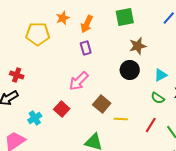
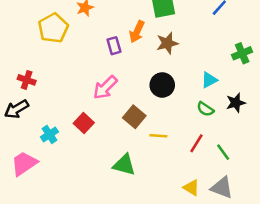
orange arrow: (87, 24) -> (137, 32), moved
yellow pentagon: (38, 34) -> (53, 28), turned -30
brown star: (138, 46) -> (167, 43), moved
black circle: (130, 70) -> (162, 85), moved

